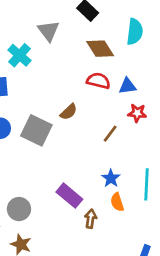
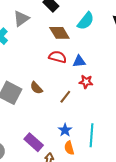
gray triangle: (48, 31) -> (21, 19), turned 30
cyan semicircle: (135, 32) -> (86, 21), turned 30
brown semicircle: (69, 112) -> (36, 88), moved, turned 88

